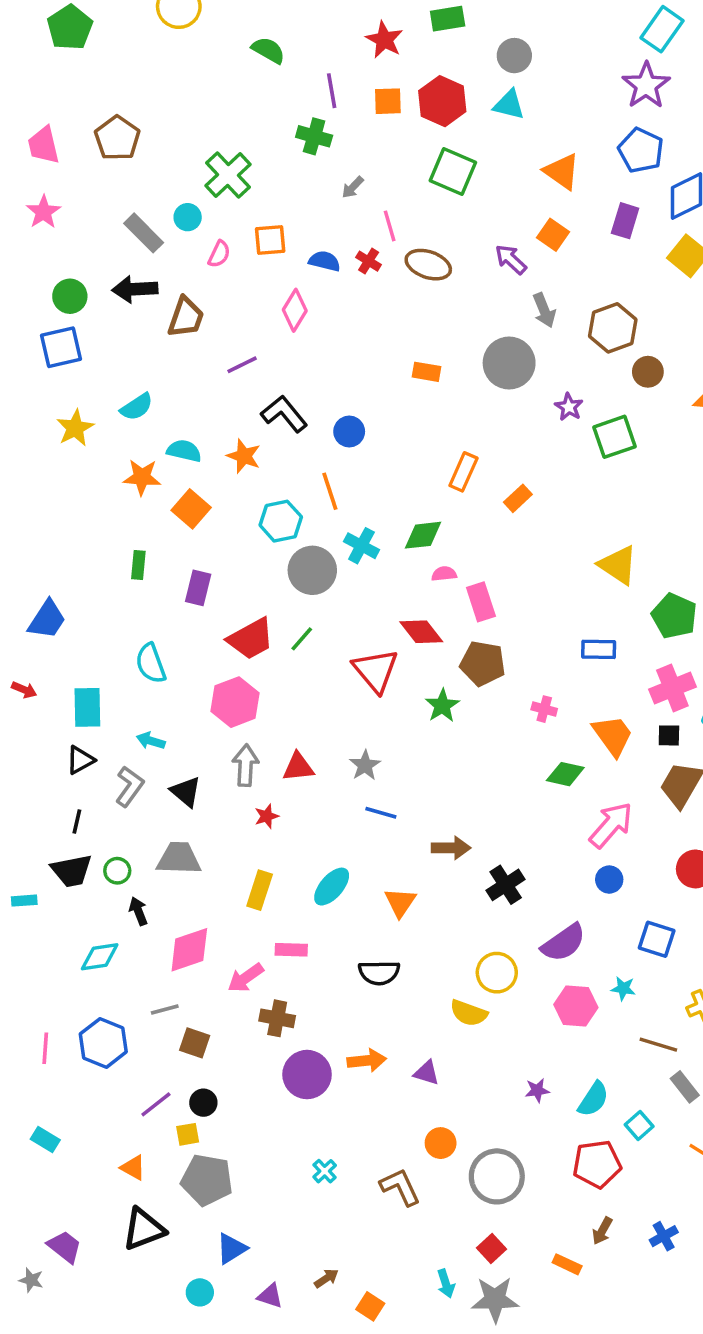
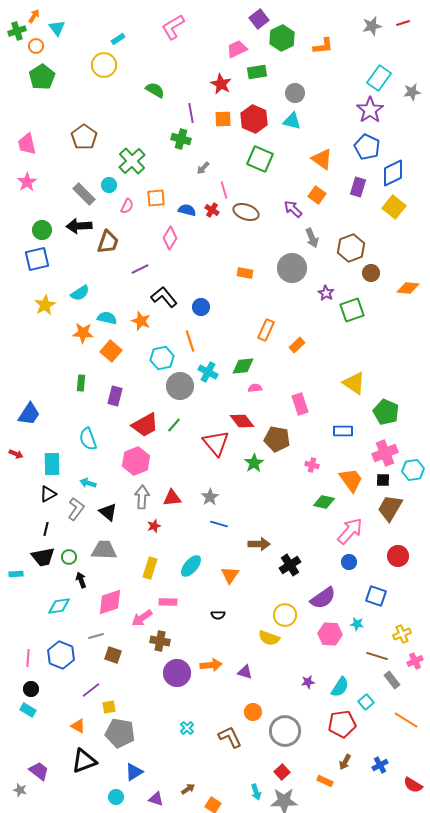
brown pentagon: (117, 138) -> (84, 137), moved
pink rectangle: (481, 602) -> (300, 404), moved
black semicircle: (379, 973) -> (218, 615), size x0.6
black circle: (203, 1103) -> (31, 689), moved

